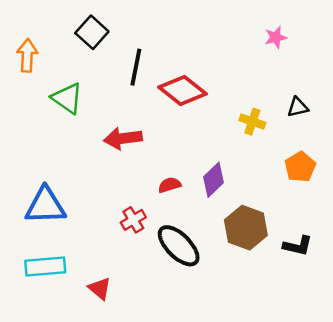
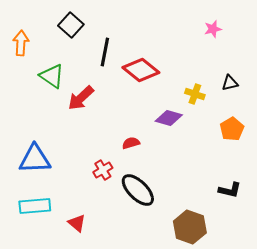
red arrow: (123, 138) -> (81, 98), moved, turned -36
purple diamond: (214, 180) -> (169, 118), moved, turned 60
brown hexagon: (246, 228) -> (190, 227), moved

